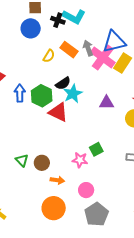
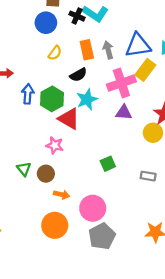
orange rectangle: (69, 50) -> (87, 50), turned 36
yellow semicircle: (49, 56) -> (55, 53), moved
pink cross: (103, 57) -> (121, 83), moved, turned 30
black semicircle: (63, 83) -> (78, 75), moved
pink star: (80, 160) -> (55, 145), moved
pink circle: (86, 190) -> (93, 208), size x1.5

